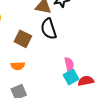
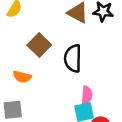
black semicircle: (49, 29) -> (73, 58), moved

